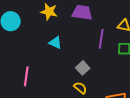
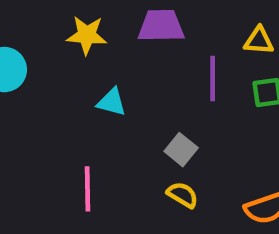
pink line: (26, 76) -> (87, 189), moved

